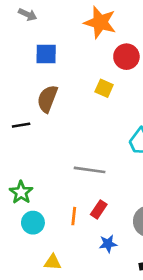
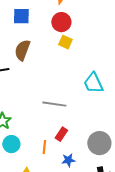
red circle: (126, 57) -> (61, 22), moved
orange line: (74, 216) -> (44, 147), moved

